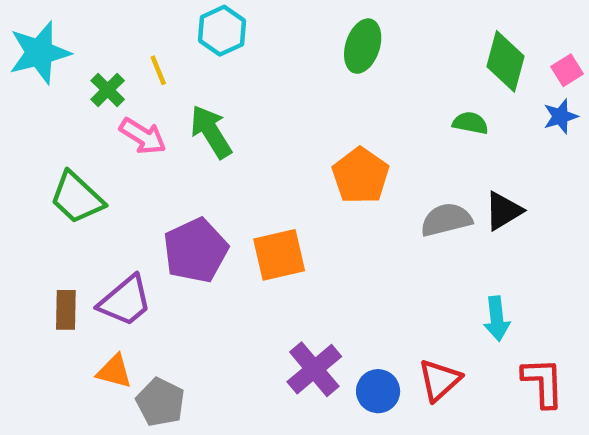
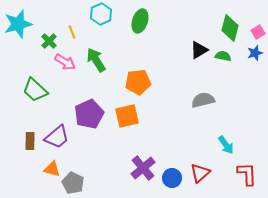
green ellipse: (363, 46) -> (140, 21), moved
green semicircle: (470, 123) -> (223, 56), moved
orange pentagon: (360, 176) -> (138, 82), moved, turned 30
black triangle: (503, 211) -> (199, 50), moved
cyan arrow: (497, 319) -> (226, 145), turned -30

